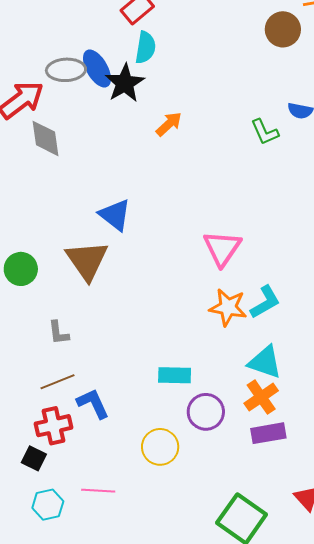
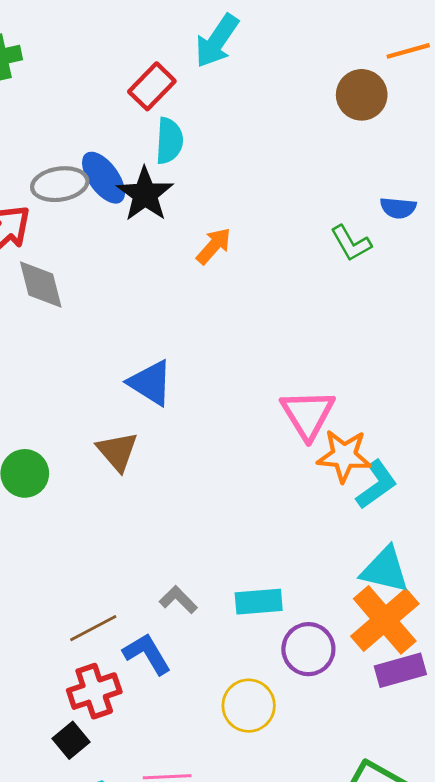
brown triangle: (87, 260) -> (117, 451), size x0.7
orange star: (228, 307) -> (344, 456), moved
gray L-shape: (58, 333) -> (178, 600), moved, turned 148
orange cross: (261, 397) -> (385, 620), size x1.4
black square: (34, 458) -> (71, 740), turned 30

